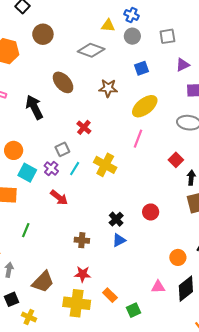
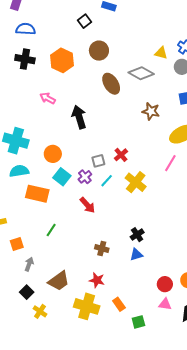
brown ellipse: (63, 82) -> (111, 84), moved
red cross: (84, 127) -> (121, 155), moved
red circle: (151, 212) -> (165, 284), moved
black square: (11, 299) -> (27, 292), turned -32

